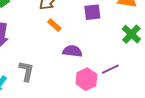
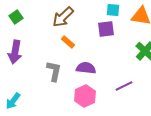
gray L-shape: (26, 71) -> (54, 71), moved
pink hexagon: (86, 79) -> (85, 96), moved

